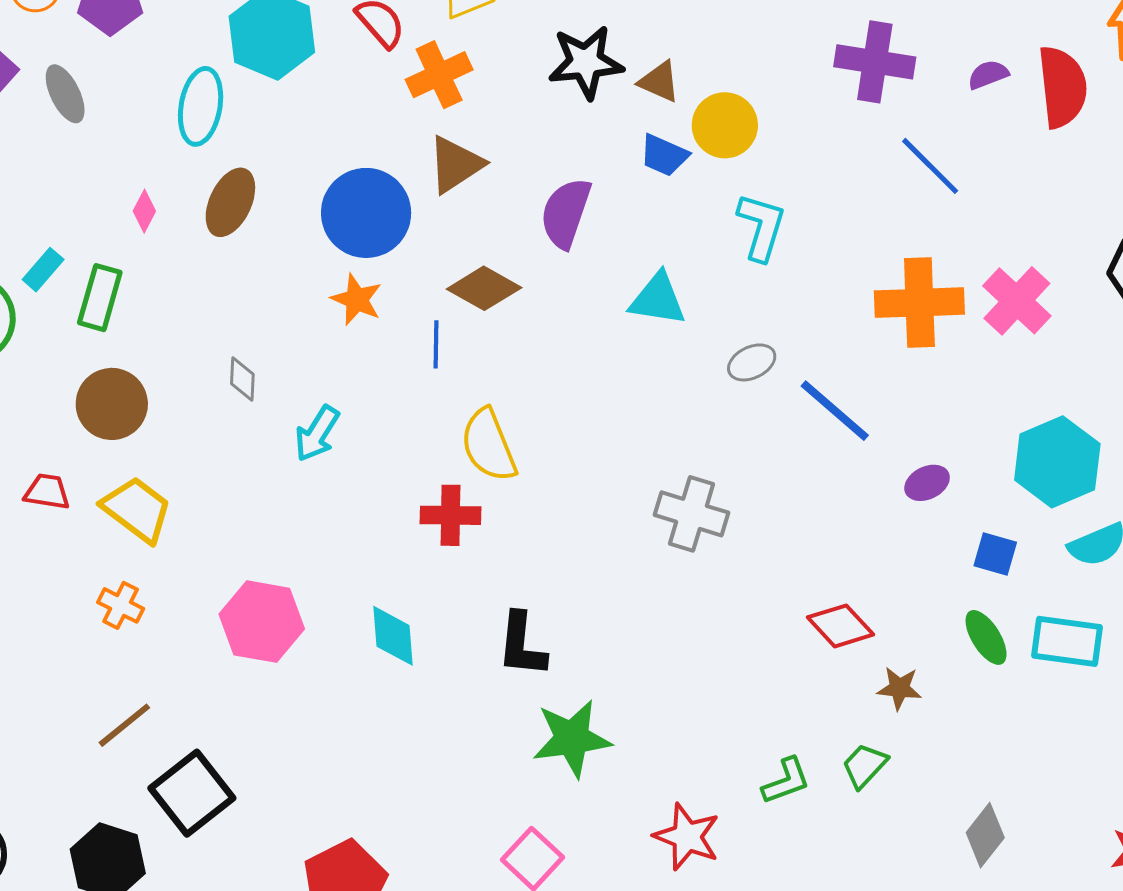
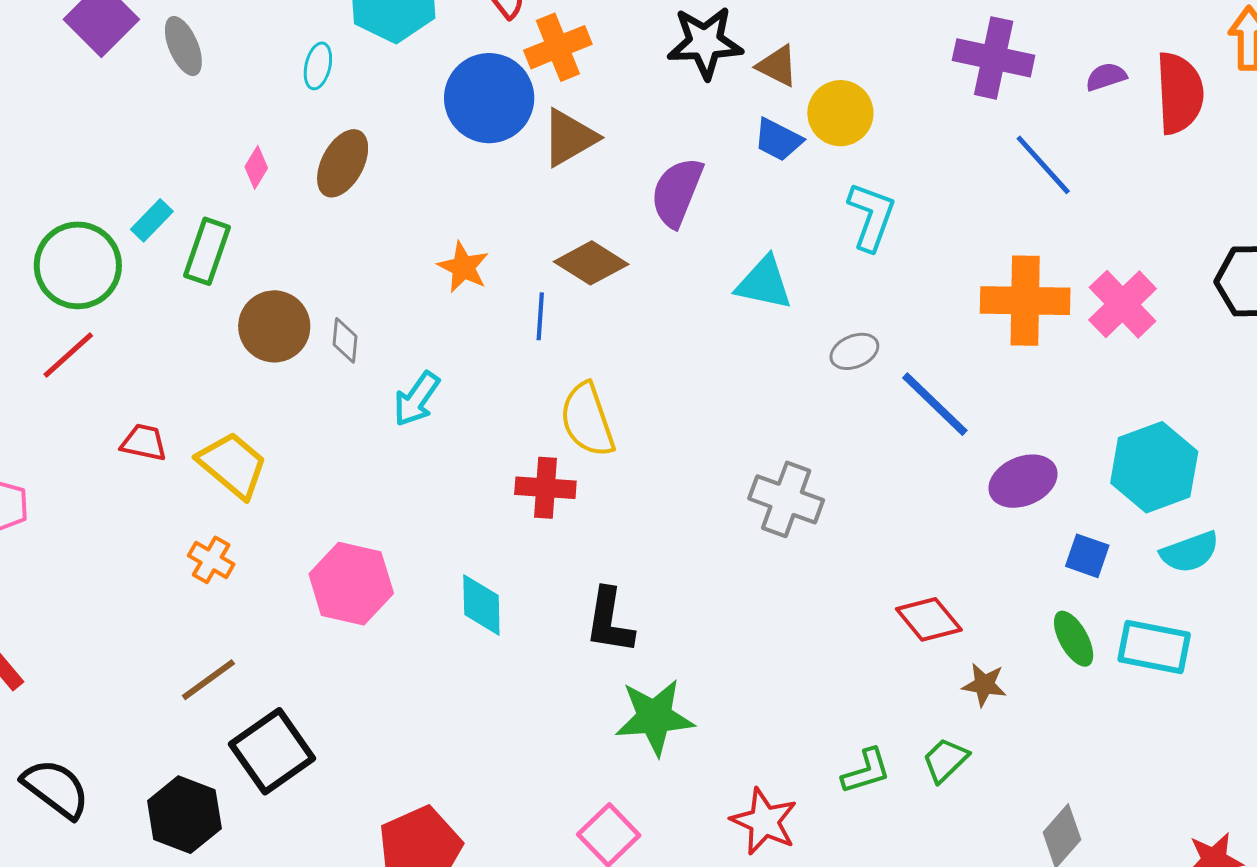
cyan ellipse: (201, 106) -> (318, 66), size x0.6
blue circle: (366, 213) -> (489, 98), moved
brown circle: (112, 404) -> (274, 326), moved
purple ellipse: (927, 483) -> (1023, 481), size x1.5

